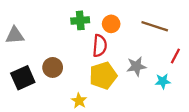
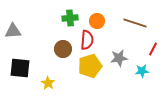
brown circle: (53, 67) -> (63, 49), moved
black square: (23, 78) -> (20, 68), turned 30
yellow star: (79, 101) -> (48, 83), moved

